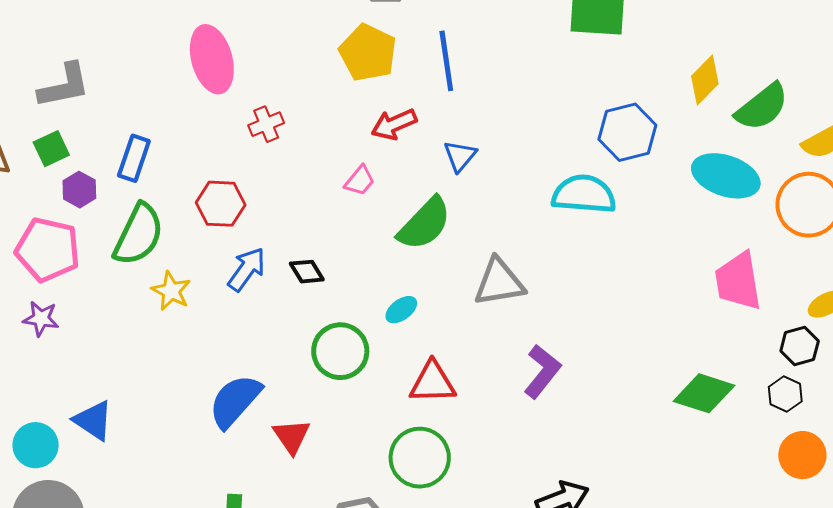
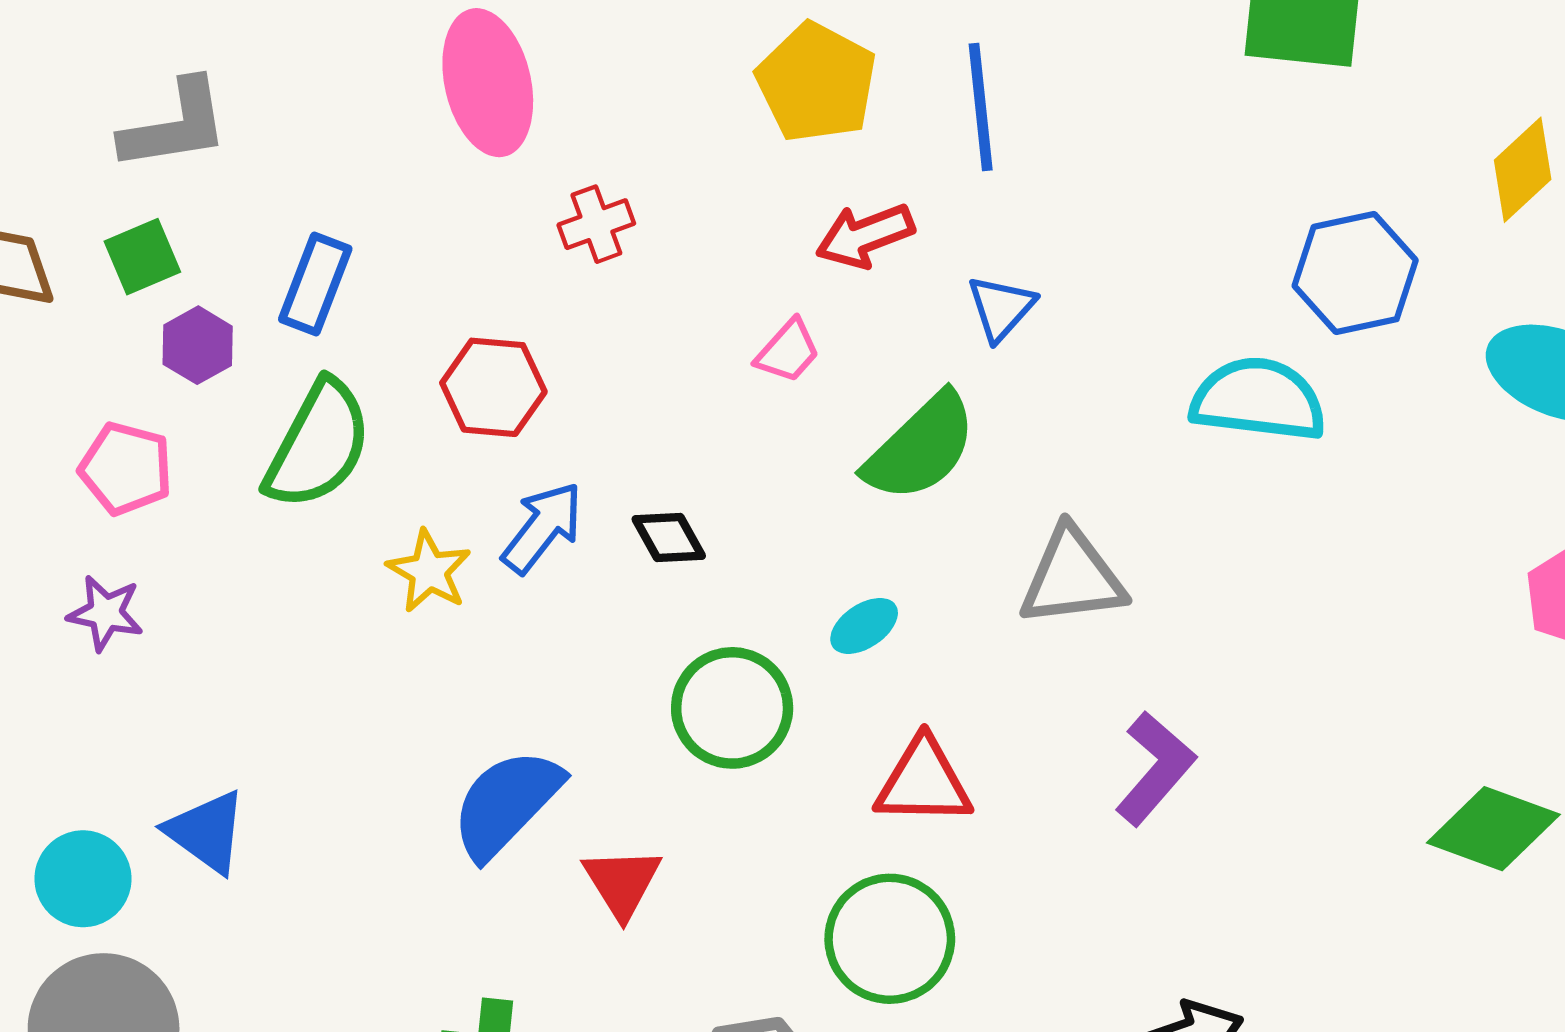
pink pentagon: (48, 250) -> (126, 468), size x0.7
yellow star: (171, 291) -> (429, 571), moved

